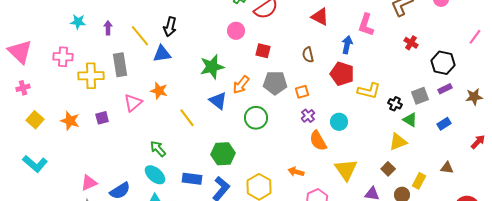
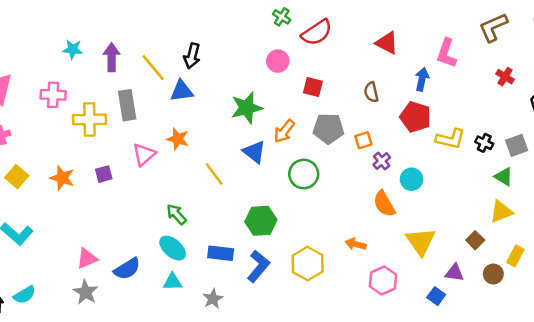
purple arrow: (108, 28) -> (112, 57), size x1.5
black cross: (395, 104) -> (484, 143), moved
purple cross: (308, 116) -> (382, 161), moved
yellow triangle: (398, 142) -> (501, 212), moved

